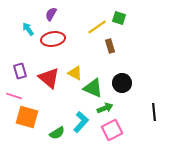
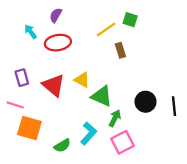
black circle: (122, 83) -> (146, 102), moved
green arrow: (105, 108) -> (115, 118), turned -42
black line: (154, 112) -> (174, 106), moved

